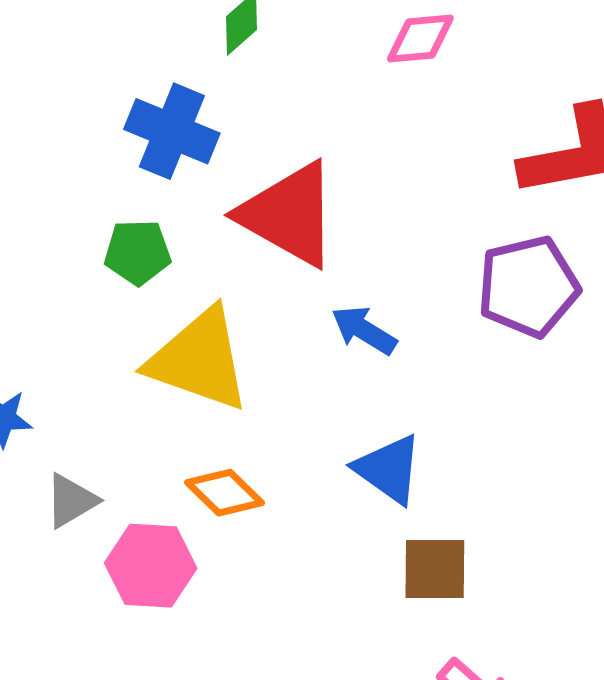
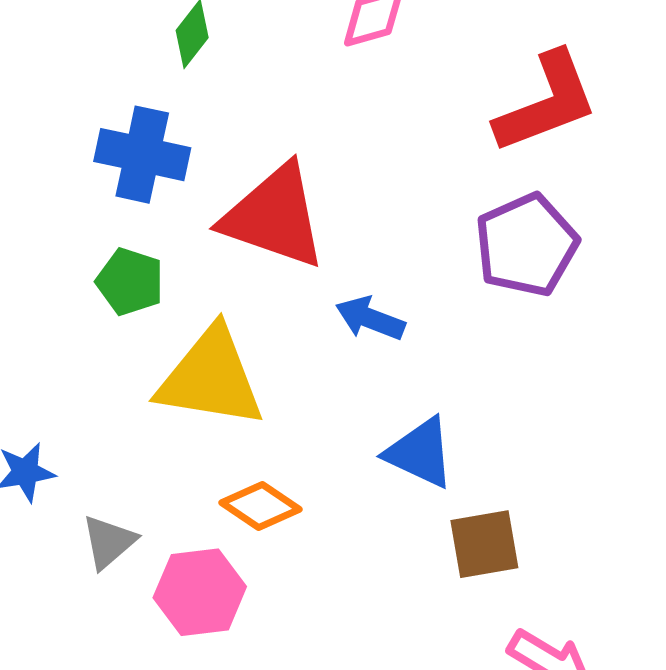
green pentagon: (138, 252) -> (130, 282), turned 30

